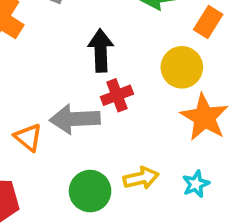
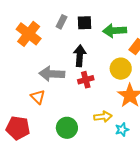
gray arrow: (75, 119) -> (52, 74), moved
yellow arrow: (141, 178) -> (103, 117), moved

